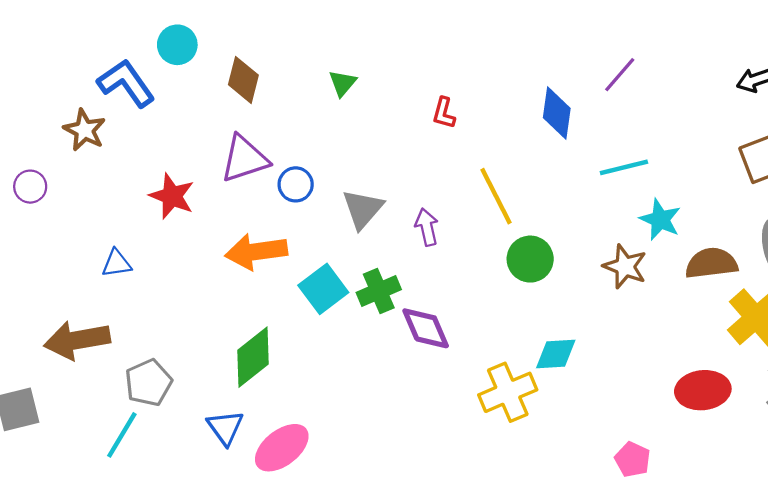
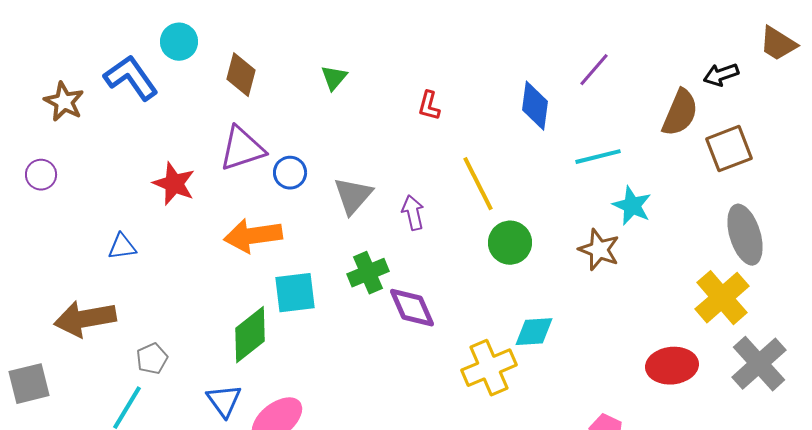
brown star: (85, 130) -> (64, 102), moved
brown semicircle: (711, 263) -> (680, 113), moved, turned 120
cyan square: (323, 289) -> (295, 293), moved, turned 30
gray pentagon: (149, 383) -> (152, 359), size x0.7

